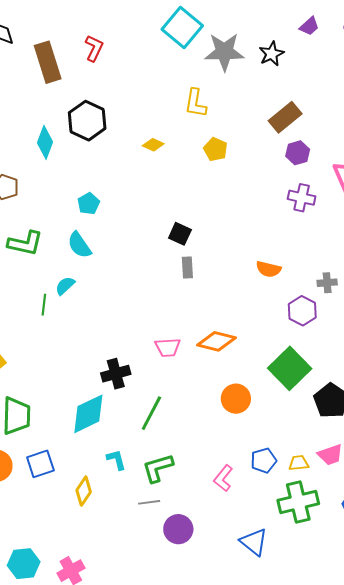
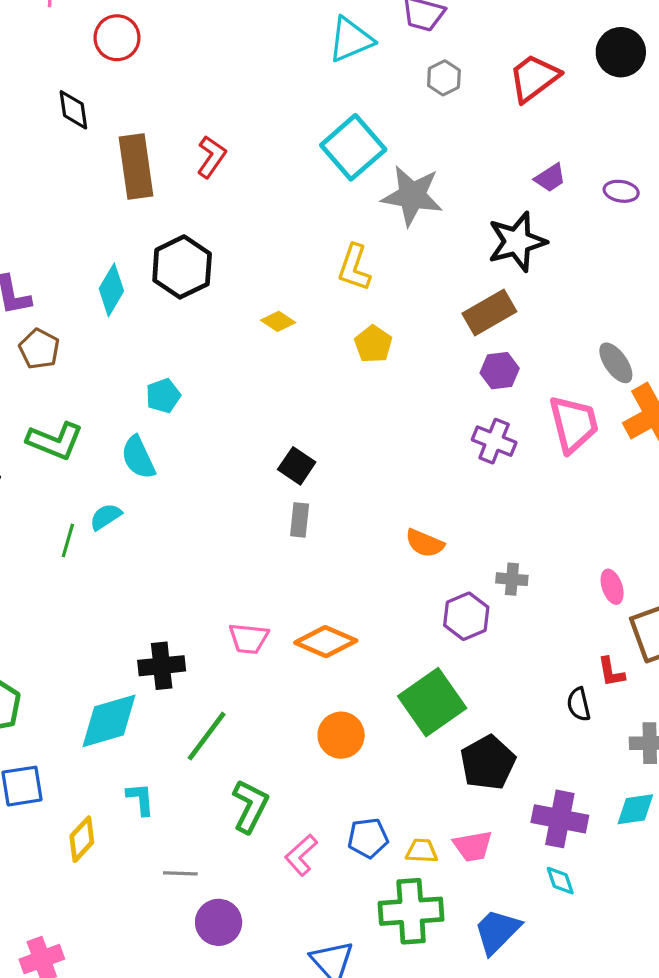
black star: (271, 54) -> (517, 242), moved, size x1.5
green L-shape: (158, 468) -> (250, 806), moved, turned 124

